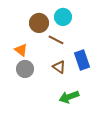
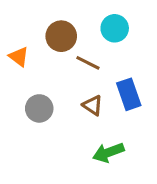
cyan circle: (63, 17) -> (115, 28), moved
orange triangle: (21, 50) -> (19, 57), moved

